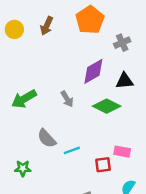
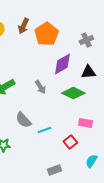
orange pentagon: (90, 20) -> (46, 34), moved
pink rectangle: (122, 152) -> (85, 123), moved
red square: (103, 165) -> (70, 142), turned -32

